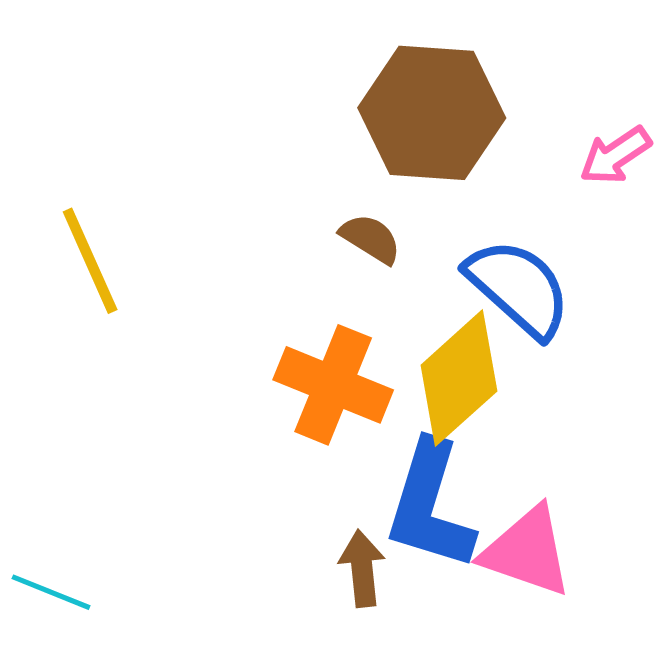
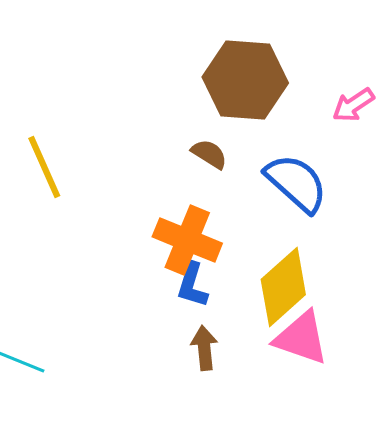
yellow diamond: (459, 378) -> (283, 287), moved
blue L-shape: (430, 506) -> (192, 285), moved, size x0.6

